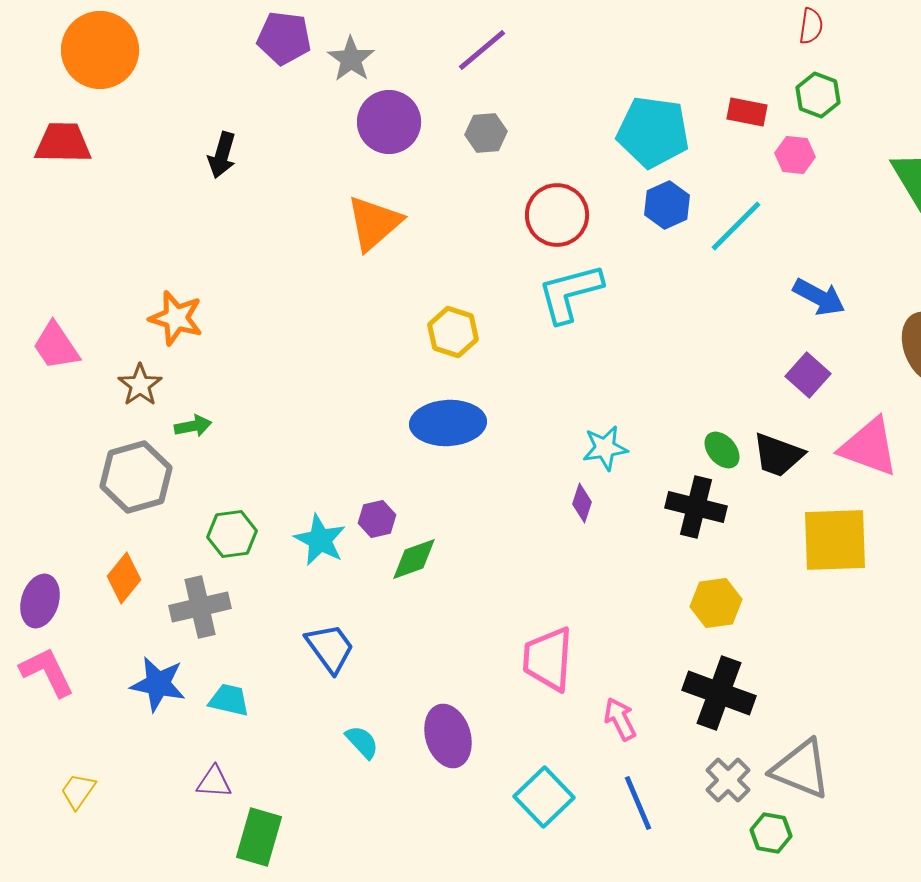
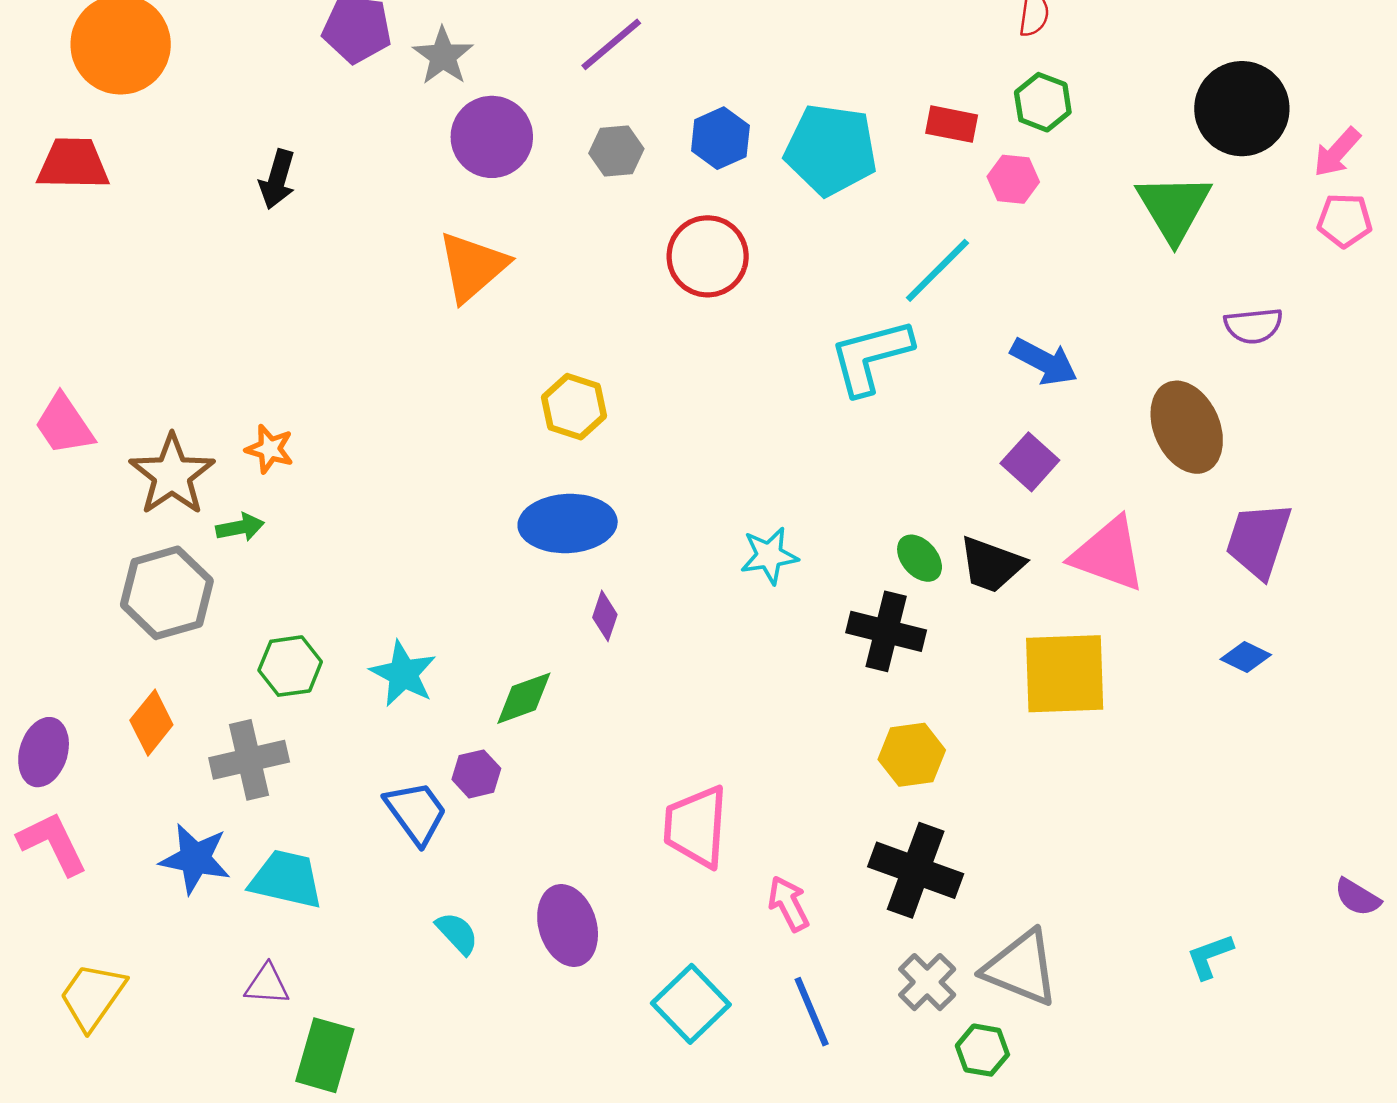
blue hexagon: (667, 205) -> (720, 138), moved
cyan L-shape: (570, 293) -> (871, 357), moved
orange star: (176, 318) -> (270, 449), moved, size x0.7
brown star: (140, 385) -> (172, 475), size x1.5
purple diamond: (582, 503) -> (605, 616), moved
purple hexagon: (377, 519) -> (476, 774), moved
cyan trapezoid: (229, 700) -> (286, 879), size x1.4
yellow trapezoid: (78, 791) -> (92, 996), size x1.5

